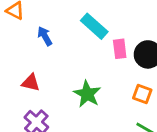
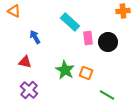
blue arrow: (45, 36) -> (35, 37), moved
orange square: (142, 94) -> (86, 73), moved

